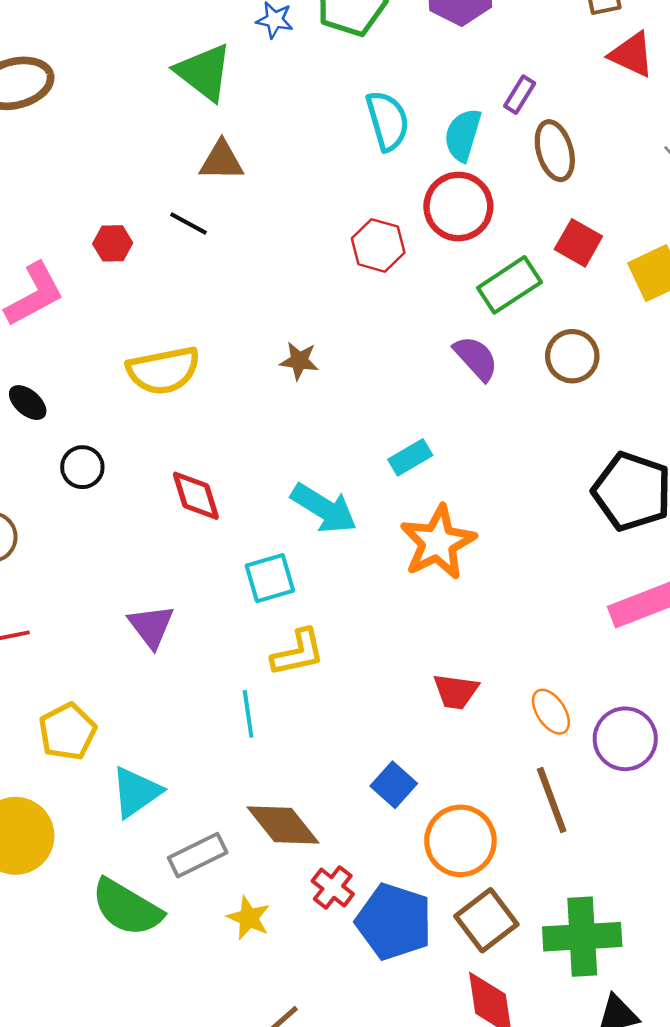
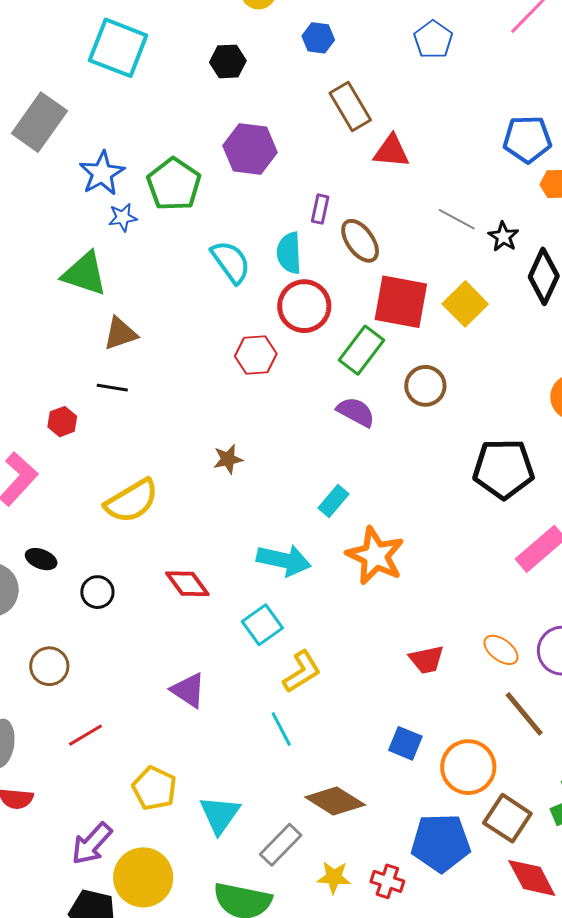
red square: (578, 243) -> (401, 302), size x1.6
red cross: (333, 887) -> (387, 881), moved

